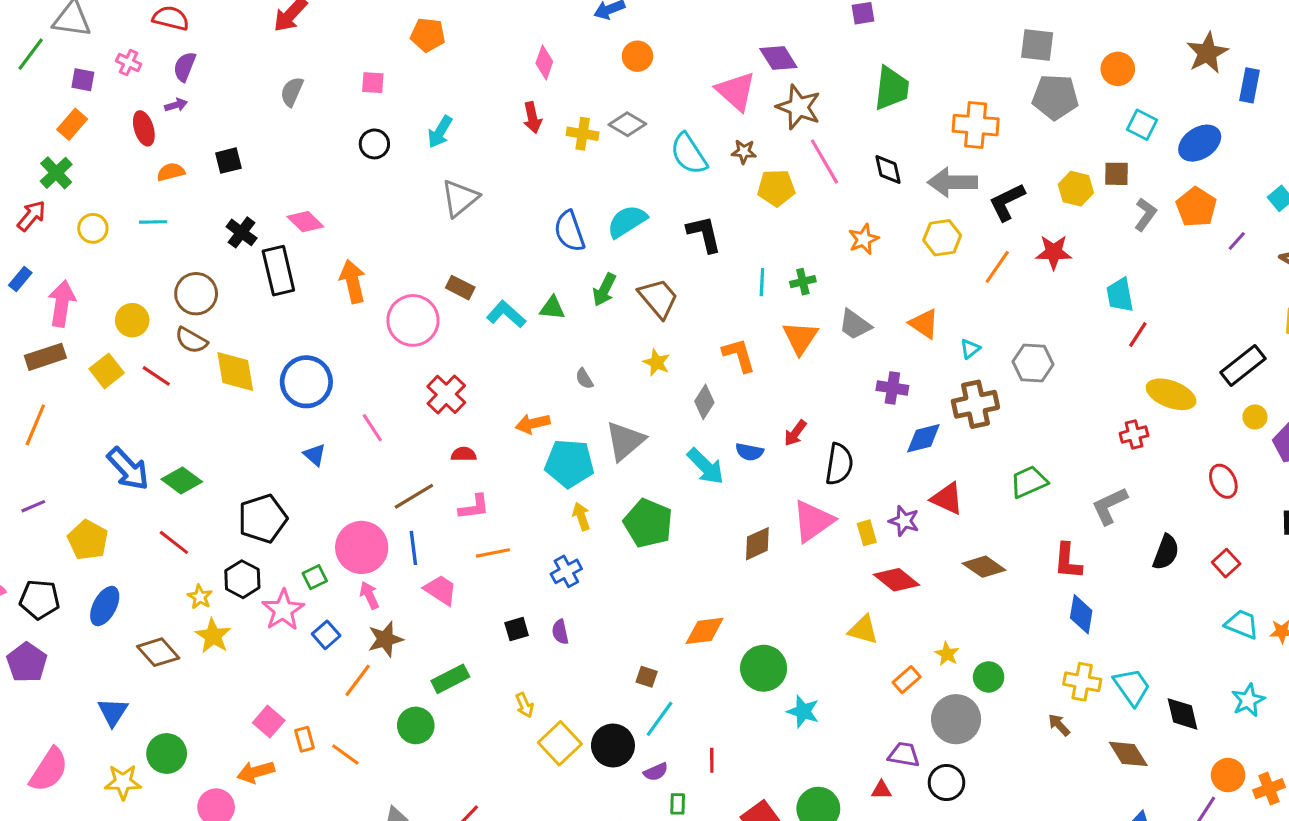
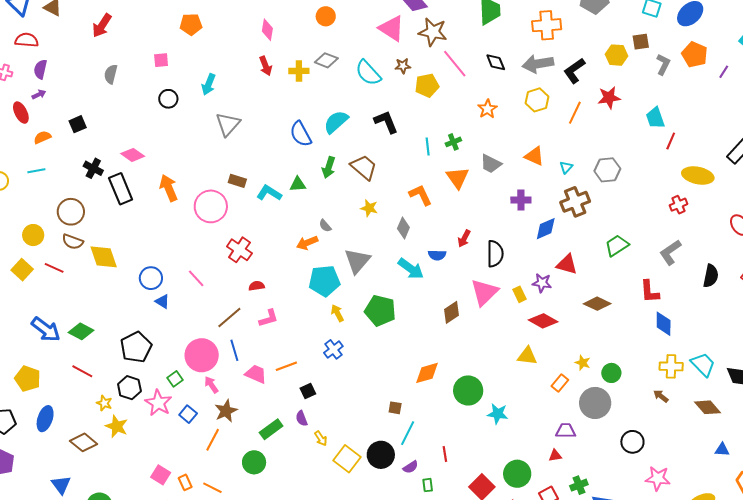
blue circle: (306, 382) -> (151, 278), moved, size x0.7
orange arrow: (533, 424) -> (307, 243), moved
orange line: (493, 553) -> (286, 366), moved
purple semicircle: (560, 632) -> (302, 418), moved
black circle: (946, 783) -> (632, 442), moved

